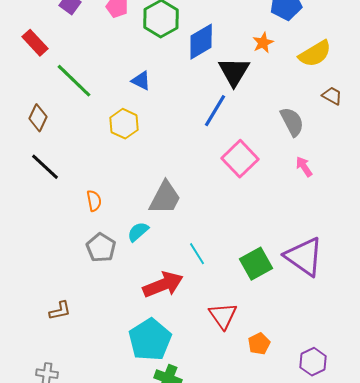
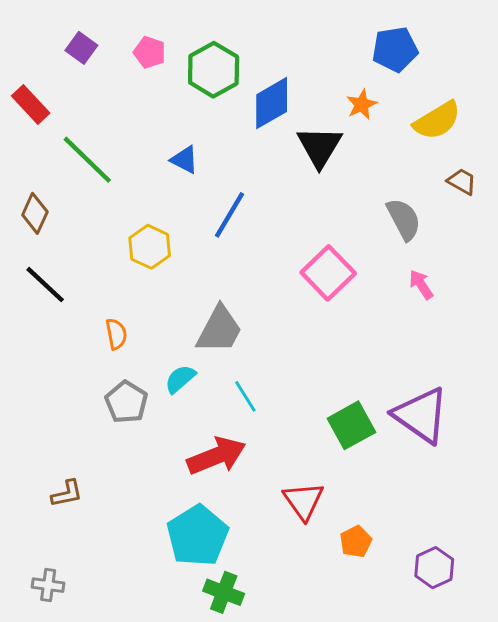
blue line: (215, 111) -> (229, 215), moved
yellow hexagon: (124, 124) -> (150, 247), moved
cyan line: (197, 254) -> (245, 396), moved

